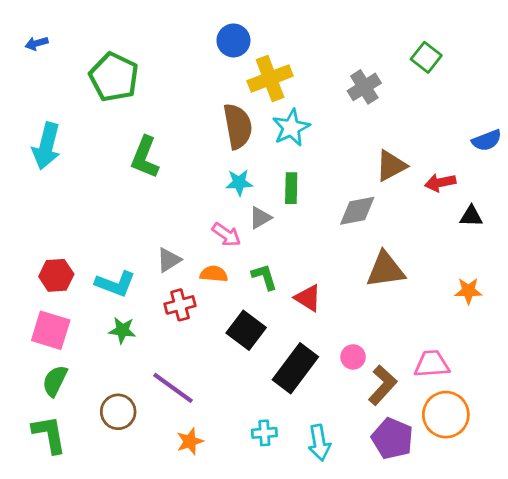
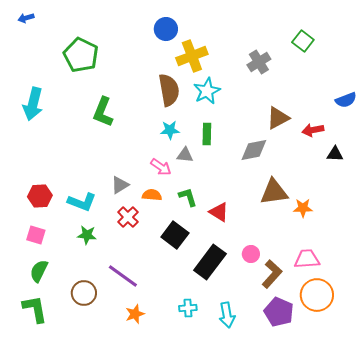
blue arrow: (37, 43) -> (26, 18), moved
gray triangle: (260, 218) -> (185, 155), turned 36
orange star: (468, 291) -> (303, 208), moved
red cross: (180, 305) -> (128, 217), turned -30
pink square: (51, 330) -> (36, 235), size x0.7

